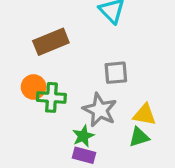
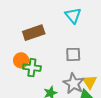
gray star: (100, 110) -> (74, 83), moved
yellow triangle: (145, 115) -> (90, 82), turned 42

